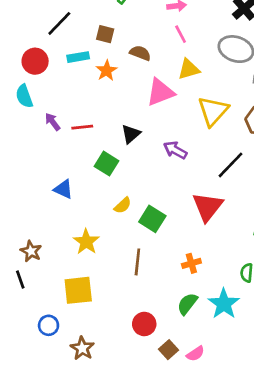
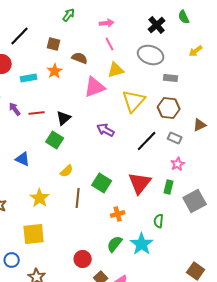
cyan rectangle: (78, 57) -> (29, 78), moved
black triangle: (131, 134) -> (64, 118), moved
red triangle: (208, 207) -> (140, 183), moved
green square: (152, 219) -> (102, 183), moved
brown line: (137, 262) -> (78, 198), moved

